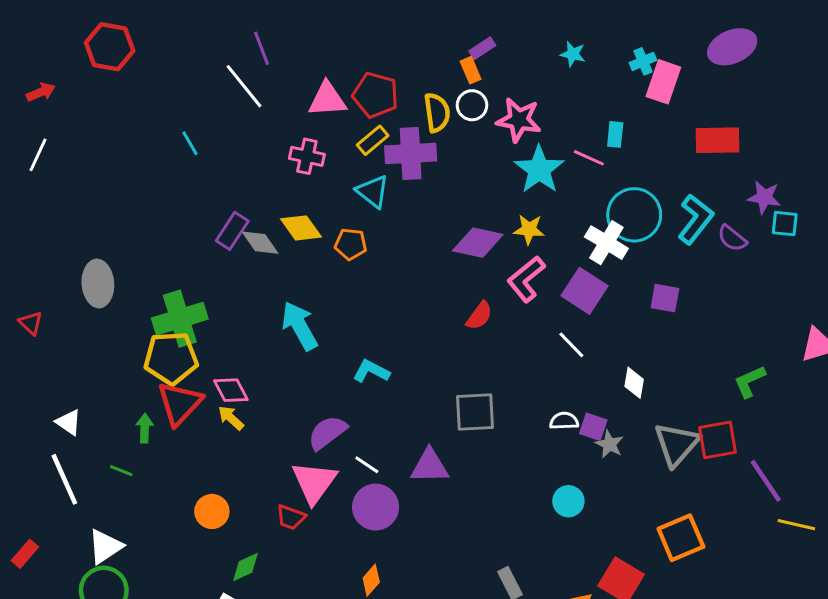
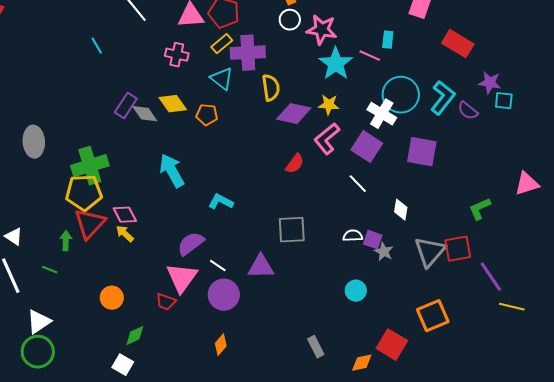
yellow semicircle: (437, 113) -> (271, 88), moved
red rectangle: (717, 140) -> (458, 44), turned 32
purple square: (665, 298) -> (422, 152), size x1.5

